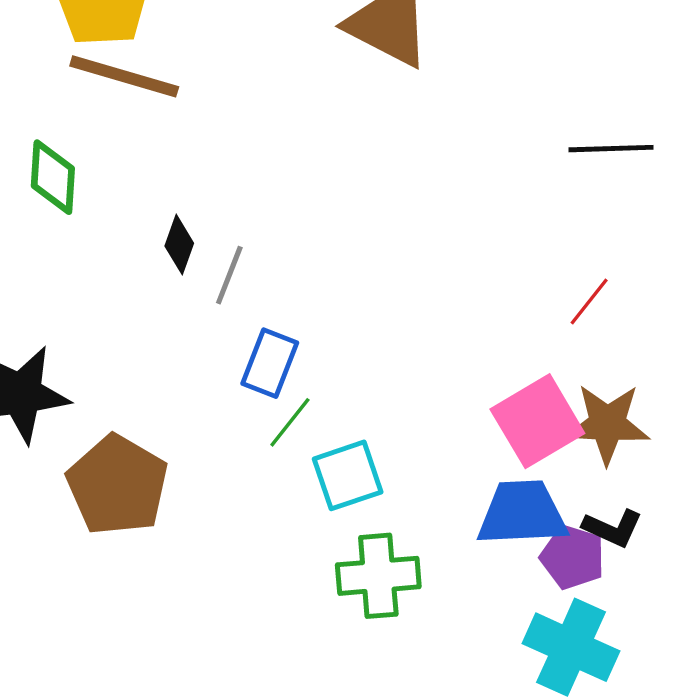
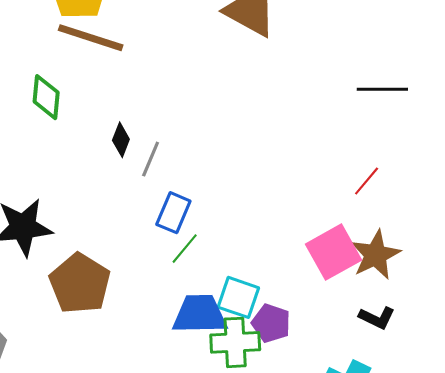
brown star: (607, 424) -> (376, 255), turned -30
cyan square: (348, 475) -> (238, 297), moved, turned 36
blue trapezoid: (522, 513) -> (200, 314), moved
purple pentagon: (573, 557) -> (271, 323), moved

